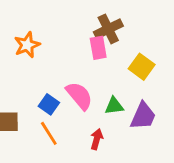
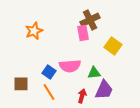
pink semicircle: (79, 96) -> (70, 66), turned 125
purple trapezoid: (143, 116) -> (104, 90), moved

